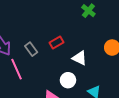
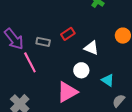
gray rectangle: (31, 49) -> (43, 42), turned -40

